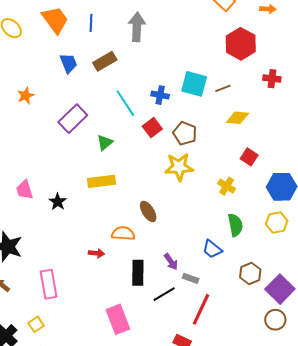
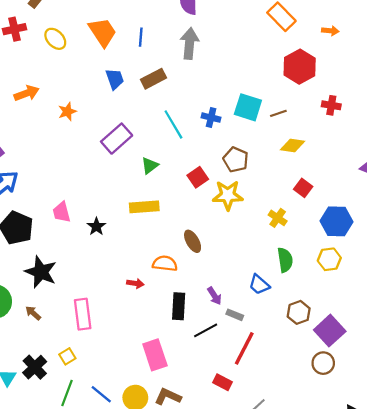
red square: (152, 128) -> (198, 177), moved

